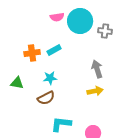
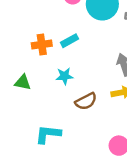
brown semicircle: (46, 98) -> (86, 101), moved
cyan L-shape: (61, 124) -> (48, 134), moved

